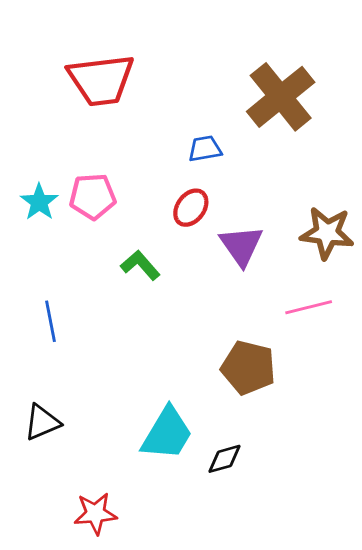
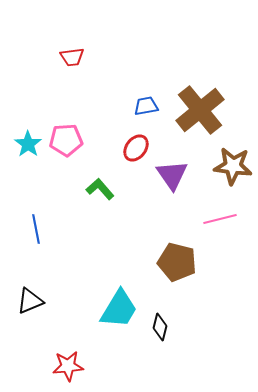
red trapezoid: (101, 80) -> (72, 57), size x0.5
brown cross: (281, 97) -> (200, 110), moved
black diamond: (224, 459) -> (160, 327), turned -60

